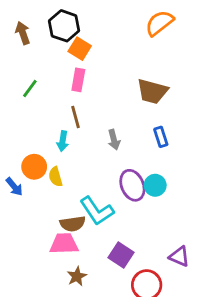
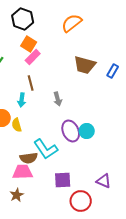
orange semicircle: (159, 23) -> (72, 23), moved
orange square: (80, 49) -> (29, 44), moved
pink rectangle: (78, 80) -> (33, 57), turned 35
blue rectangle: (161, 137) -> (113, 71), moved, turned 48
purple square: (121, 255) -> (63, 180), turned -36
brown star: (77, 276) -> (17, 195), moved

